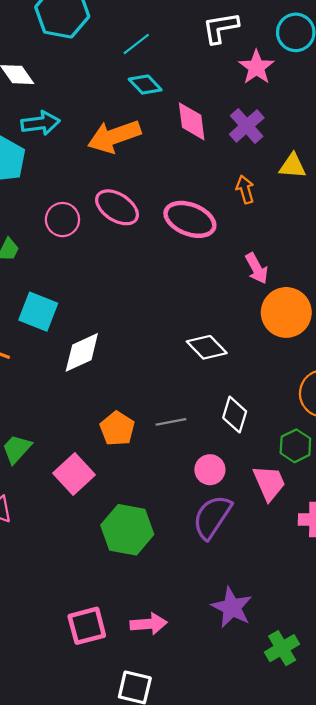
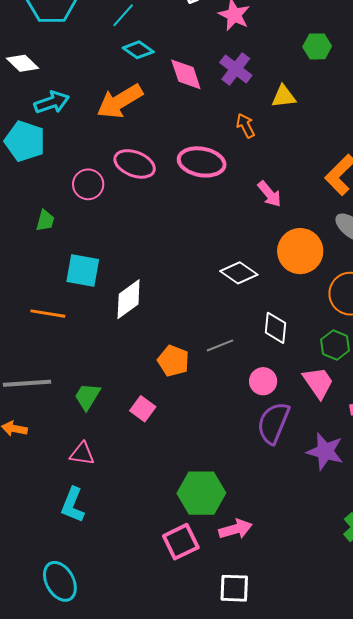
orange circle: (286, 312) -> (300, 251), moved
pink square: (74, 474) -> (143, 409), size x0.7
green hexagon: (127, 530) -> (201, 493), moved
purple star: (232, 607) -> (325, 451), moved

